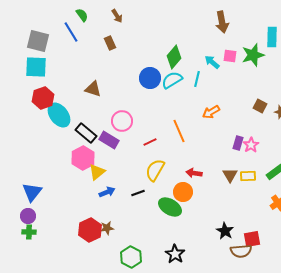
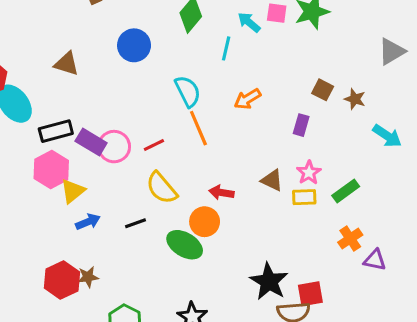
blue circle: (150, 78) -> (134, 45), moved
cyan semicircle: (172, 80) -> (188, 91), moved, turned 95
pink circle: (122, 121) -> (114, 147), moved
black rectangle: (86, 133) -> (56, 131), turned -55
purple rectangle: (238, 143) -> (301, 125), moved
pink star: (251, 145) -> (309, 173), moved
yellow semicircle: (155, 170) -> (162, 188), turned -70
brown triangle: (230, 175) -> (272, 180), moved, turned -35
black star: (225, 231) -> (269, 282), size x1.4

